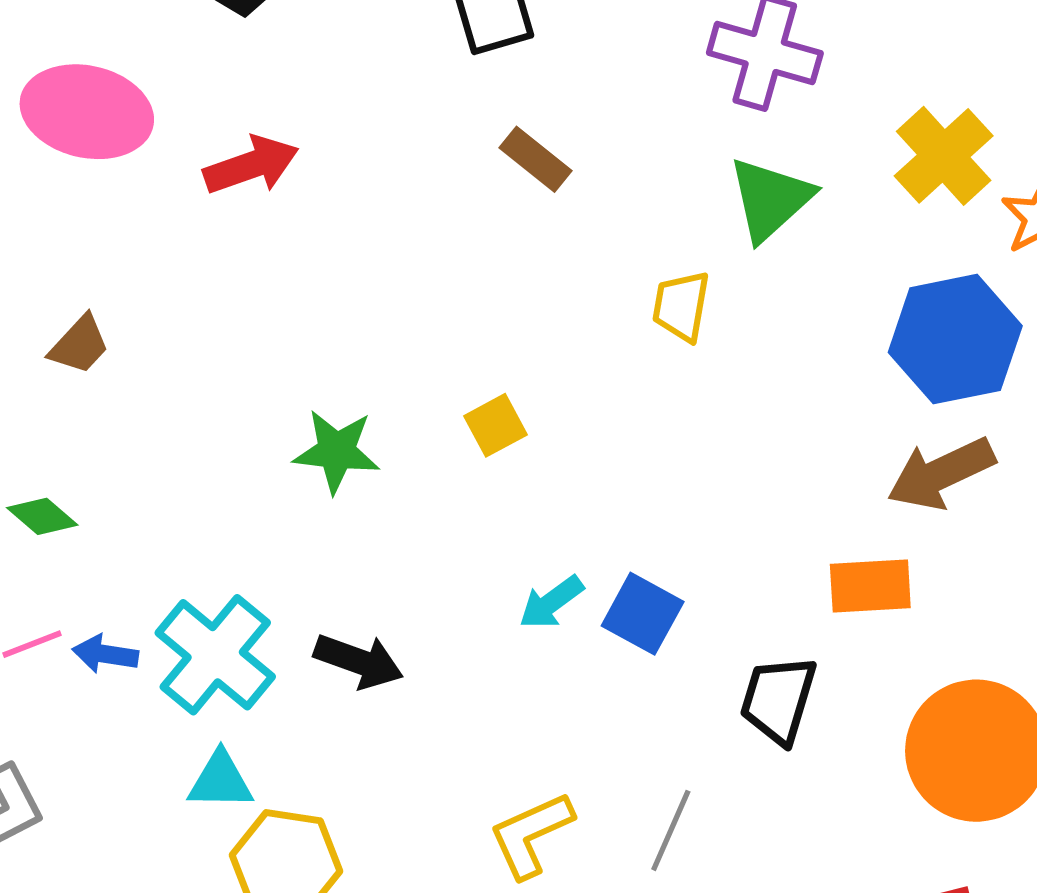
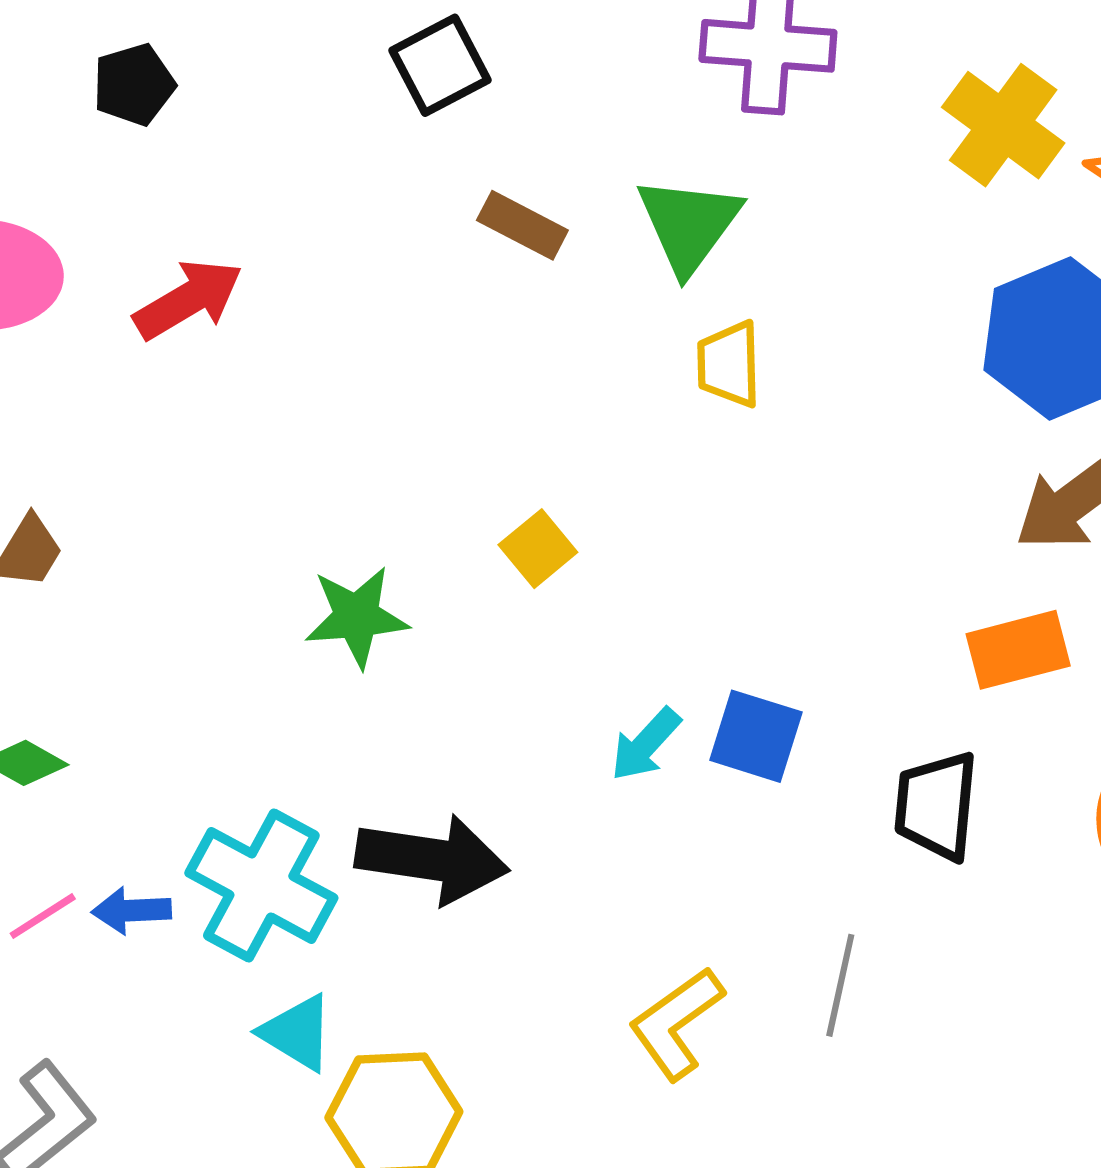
green triangle: (770, 199) -> (689, 224), moved
black arrow: (359, 661) -> (432, 859), size x1.4
cyan triangle: (220, 781) -> (297, 1033), turned 42

